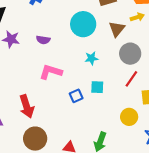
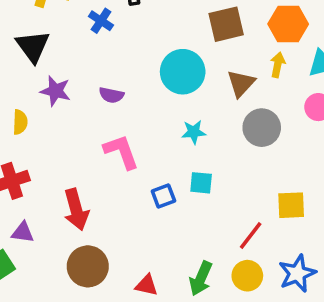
yellow arrow: (137, 17) -> (278, 65), turned -64
pink L-shape: (51, 72) -> (121, 152), turned 50
red line: (131, 79) -> (251, 235), moved
yellow circle: (129, 117) -> (247, 276), moved

